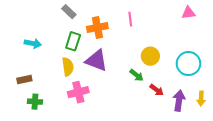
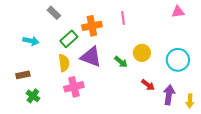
gray rectangle: (69, 12) -> (54, 13), moved
green rectangle: (73, 41) -> (69, 39), turned 30
green arrow: (137, 75) -> (121, 62), moved
yellow arrow: (201, 98) -> (190, 101), moved
green cross: (35, 102) -> (33, 96), turned 32

